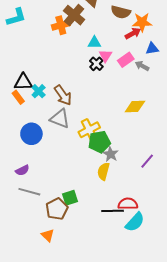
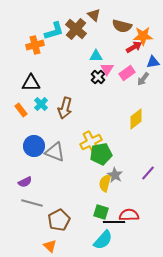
cyan L-shape: (16, 17) -> (54, 31), moved
orange cross: (61, 25) -> (35, 45), moved
gray arrow: (142, 66) -> (143, 79), turned -80
black triangle: (23, 82) -> (31, 83), moved
brown arrow: (63, 95) -> (65, 108), turned 50
yellow diamond: (135, 106) -> (136, 119), turned -35
gray triangle: (60, 119) -> (55, 152), moved
gray star: (111, 154) -> (115, 175), moved
green square: (70, 198) -> (101, 212), moved, turned 35
cyan semicircle: (135, 222) -> (103, 240), moved

